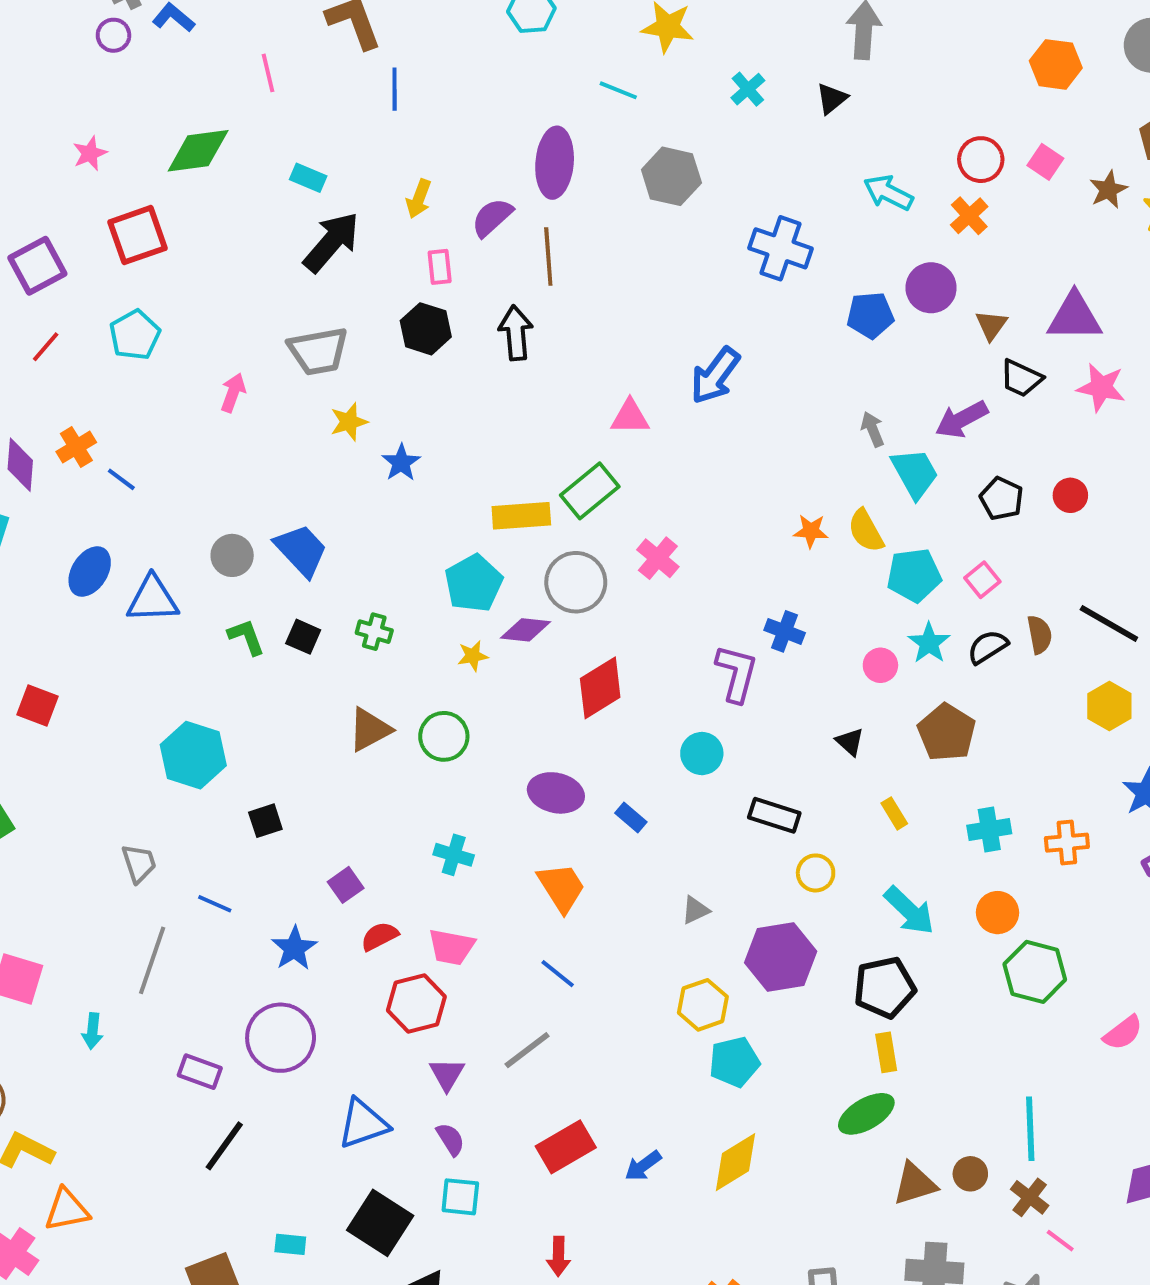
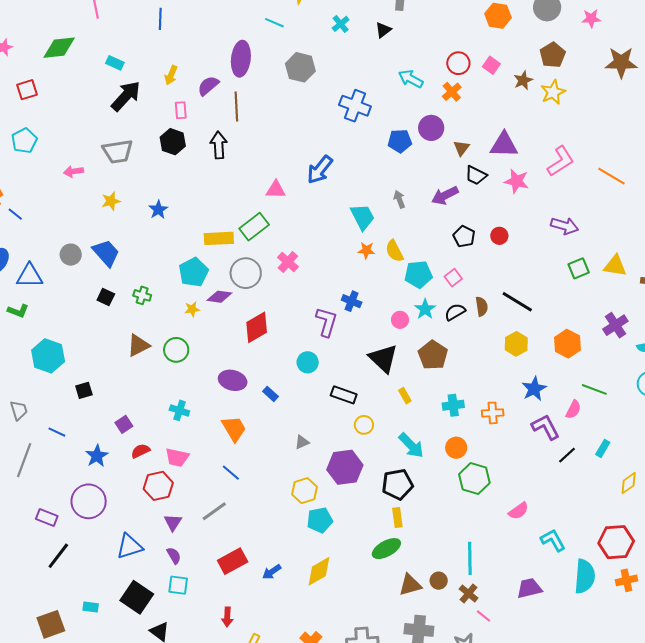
red square: (138, 235) -> (27, 90), size x0.7
pink arrow: (233, 393) -> (74, 171), turned -120
yellow star: (349, 422) -> (111, 201), moved
cyan trapezoid: (915, 473) -> (363, 217), moved
green L-shape: (246, 637) -> (18, 311), moved, turned 130
black triangle: (850, 742) -> (383, 358), size x2.0

